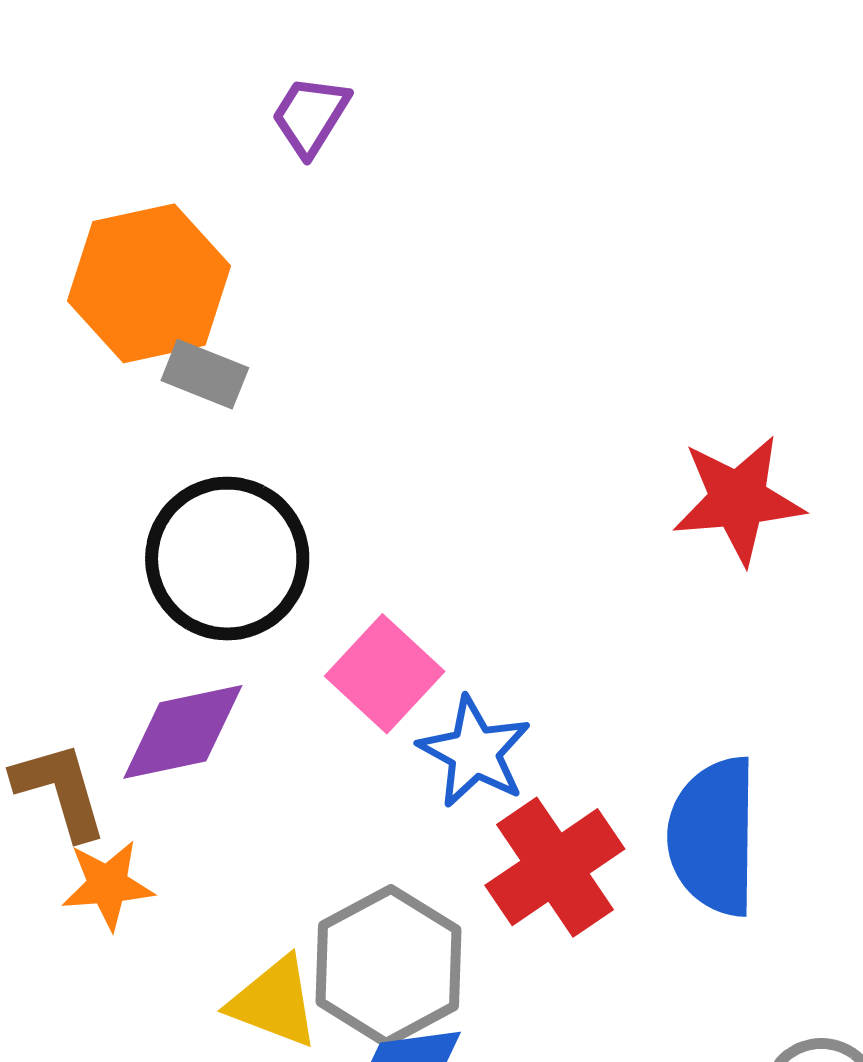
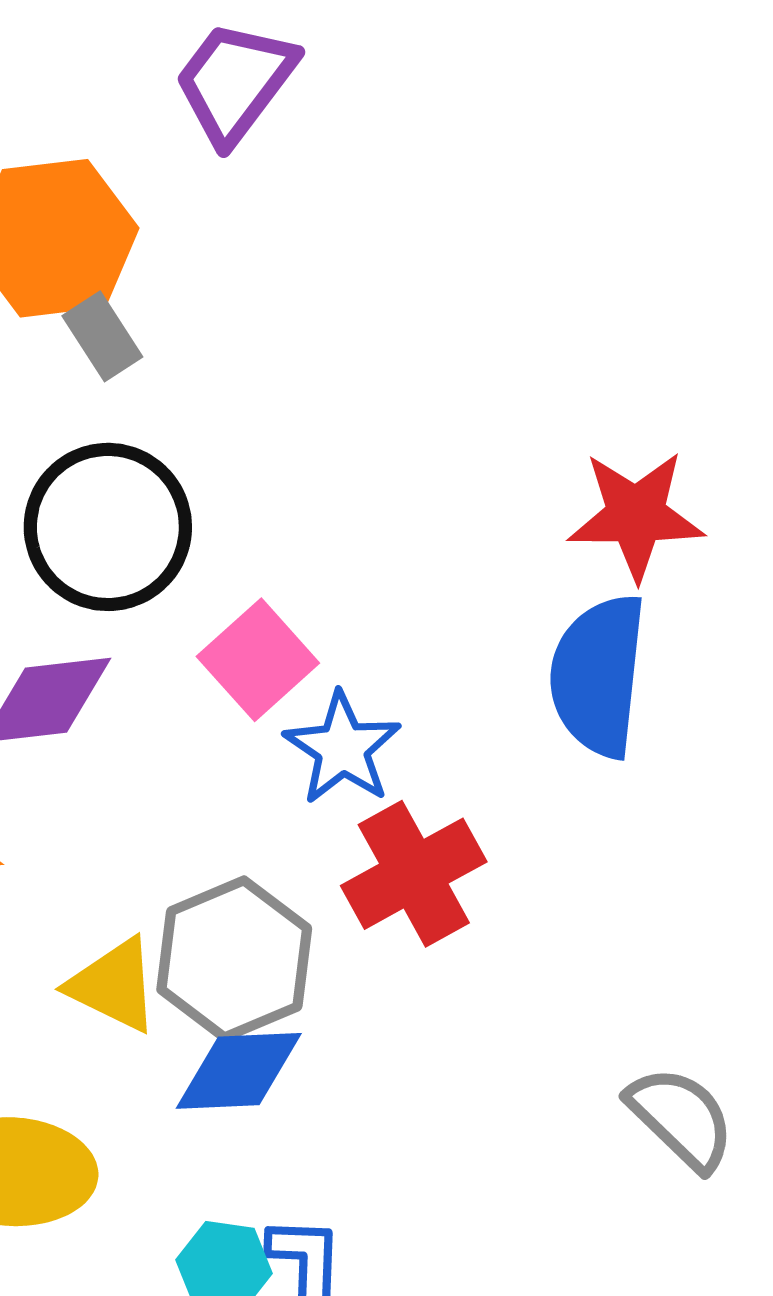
purple trapezoid: (310, 116) -> (235, 82), size x1.5
gray rectangle: (205, 374) -> (102, 336), turned 30
blue semicircle: (713, 836) -> (598, 675), moved

